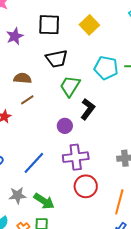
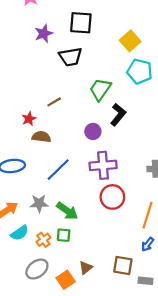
yellow square: (89, 25) -> (130, 41), moved
black trapezoid: (57, 59) -> (70, 57), moved
brown semicircle: (23, 78) -> (41, 137), moved

